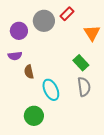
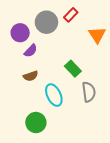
purple semicircle: (15, 56) -> (31, 51), moved, turned -40
green rectangle: (81, 63) -> (73, 69), moved
brown semicircle: (29, 72) -> (31, 76), turned -96

